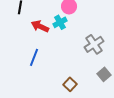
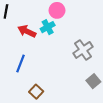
brown square: (70, 84) -> (36, 92), moved

